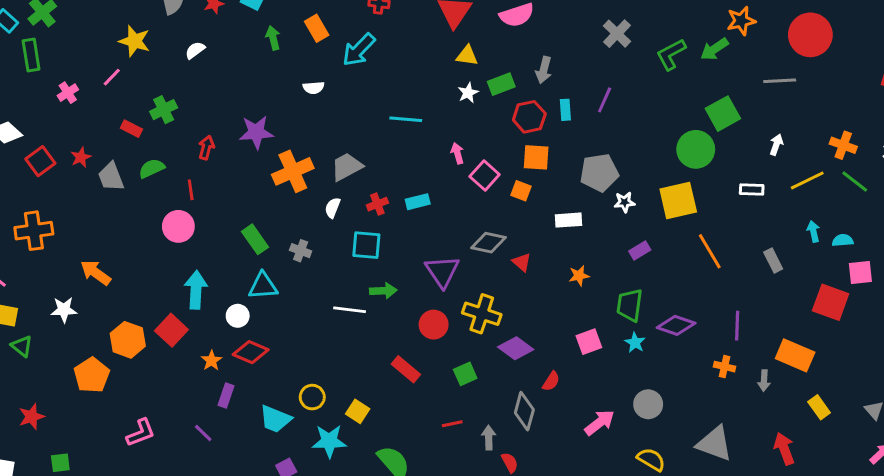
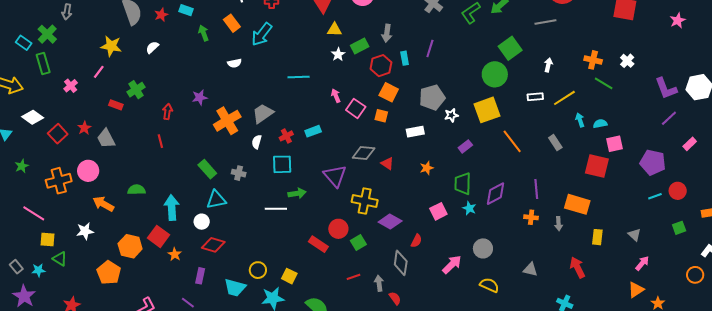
purple star: (256, 132) -> (200, 97), size x0.7
orange square: (536, 157) -> (389, 92), turned 30
green semicircle: (152, 168) -> (136, 190), moved, turned 30
yellow line: (807, 180) -> (564, 98), moved
pink circle: (178, 226) -> (88, 171), moved
red circle: (434, 325) -> (338, 229), moved
purple diamond: (676, 325) -> (495, 194), turned -40
orange star: (211, 361) -> (175, 254), moved
yellow rectangle: (819, 407) -> (597, 237), turned 49
gray triangle: (715, 443) -> (530, 269), size x0.6

